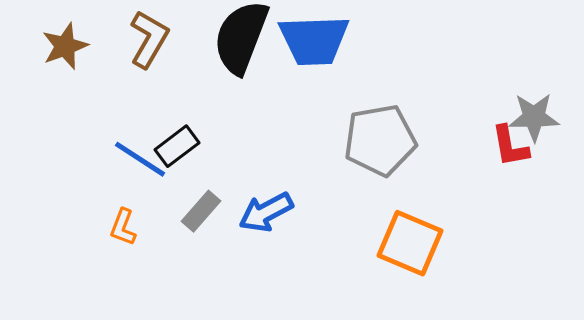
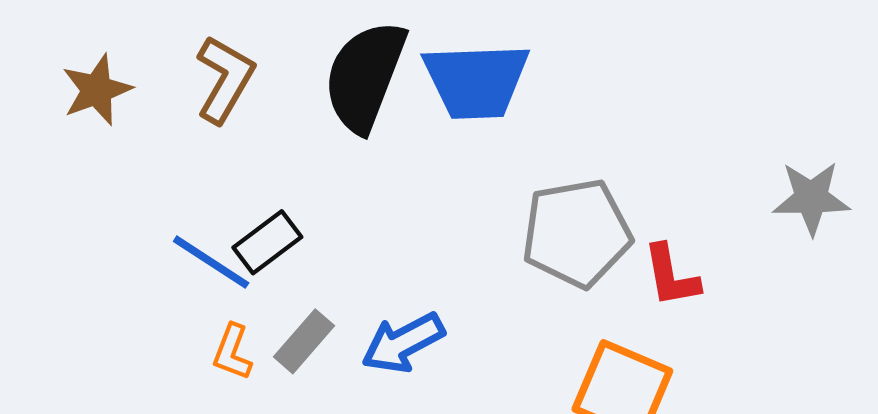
red L-shape: (510, 146) -> (671, 276), moved
orange L-shape: (123, 227) -> (232, 352), moved

